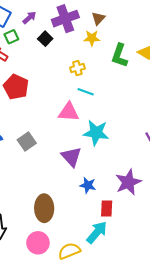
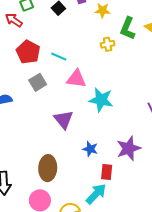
yellow cross: (77, 68) -> (108, 44), moved
cyan line: (86, 92) -> (59, 57), moved
gray square: (27, 142) -> (38, 82), moved
purple triangle: (71, 157) -> (63, 120), moved

